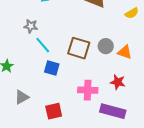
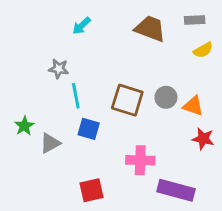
cyan line: (43, 45) -> (76, 96), turned 30
red star: (118, 82) -> (203, 139), moved
gray triangle: (22, 97) -> (50, 143), moved

